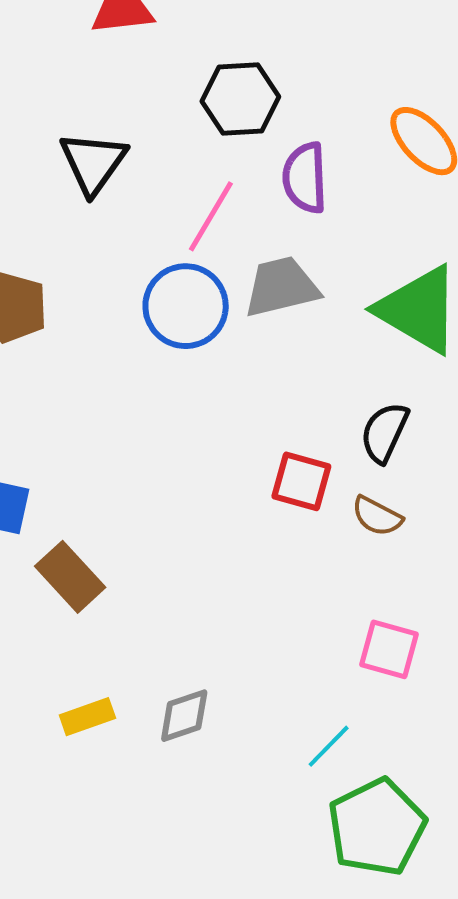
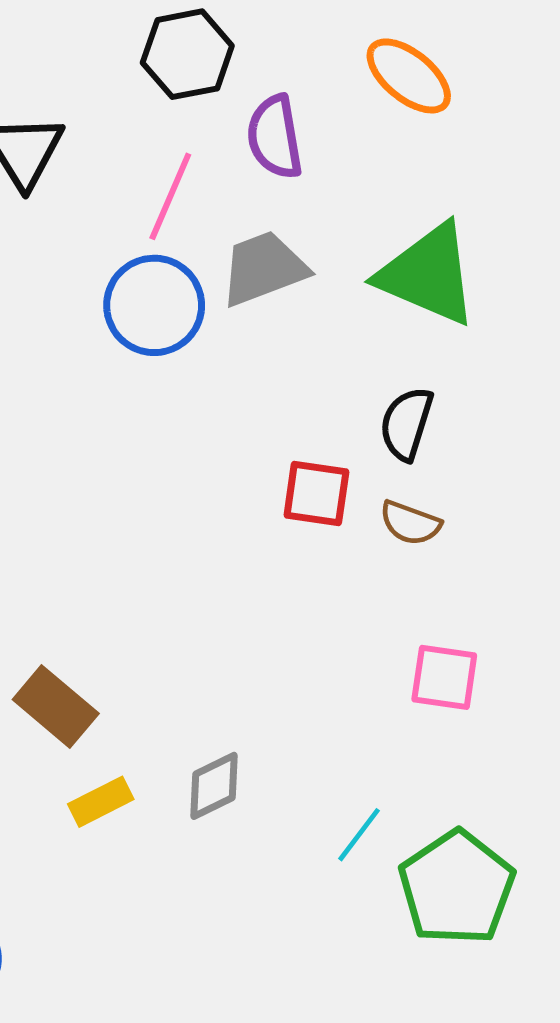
brown rectangle: (70, 577) -> (56, 707), moved
cyan line: (329, 746) -> (359, 835), moved

